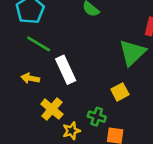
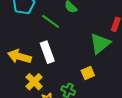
green line: (39, 44) -> (51, 21), moved
yellow arrow: (30, 78) -> (19, 56), size x1.6

